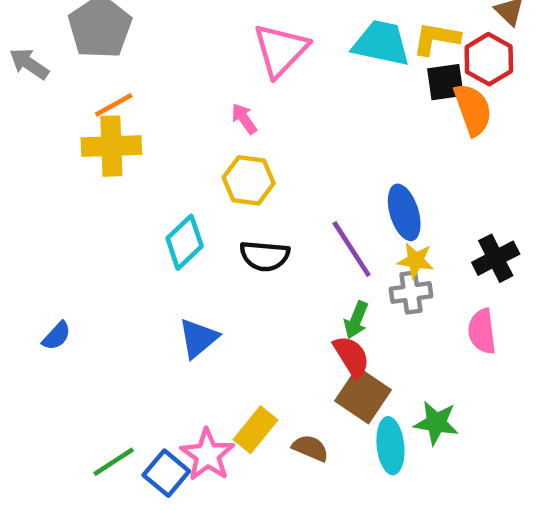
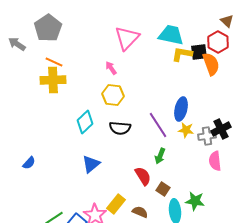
yellow L-shape: (436, 39) -> (182, 54), moved
orange line: (114, 105) -> (54, 62), turned 54
blue ellipse: (404, 212) -> (181, 109), turned 30
gray cross: (411, 292) -> (207, 136), moved
red semicircle: (352, 357) -> (143, 176), moved
brown square: (363, 395) -> (163, 189), size x0.6

